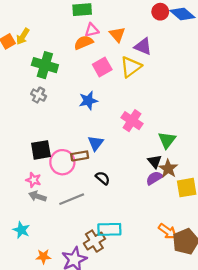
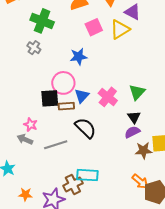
pink cross: (132, 121) -> (108, 97), moved
green triangle: (167, 140) -> (137, 92), moved
black square: (41, 150) -> (50, 98), moved
pink circle: (62, 162) -> (63, 83), moved
brown star: (168, 169) -> (144, 151), moved, turned 30
black semicircle: (103, 178) -> (85, 128), size x1.6
pink star: (33, 180) -> (31, 125), moved

